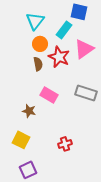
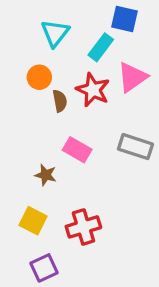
orange circle: (40, 44) -> (39, 77), moved
red cross: (65, 144) -> (83, 227), moved, size x1.5

